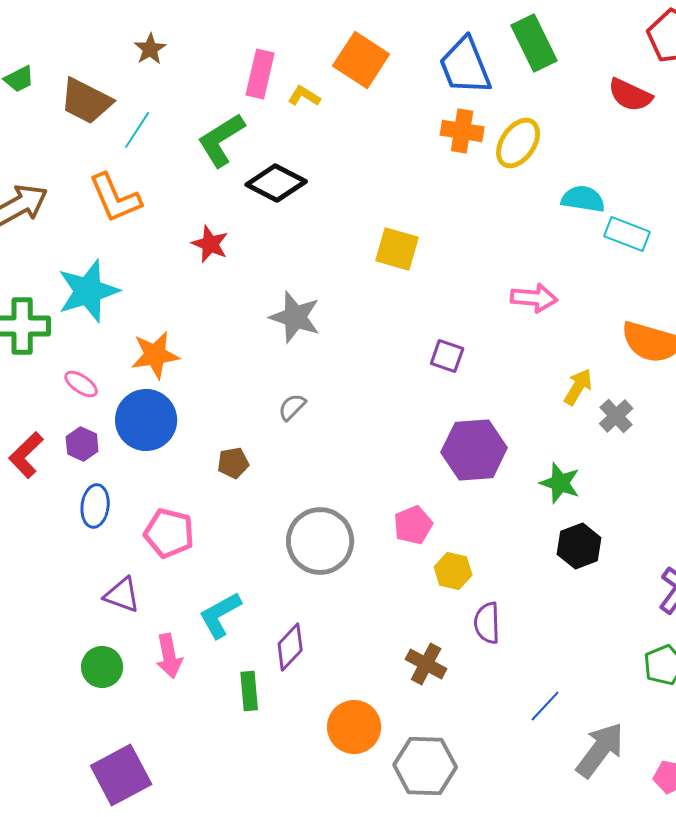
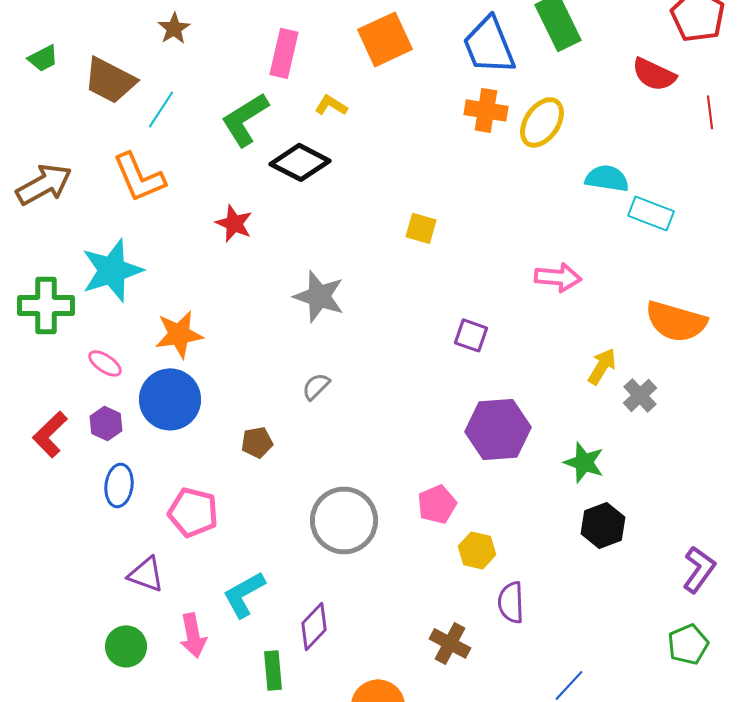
orange square: (361, 60) -> (385, 39), turned 32
yellow L-shape: (304, 96) -> (331, 105), moved
yellow square: (397, 249) -> (421, 228), size x0.7

